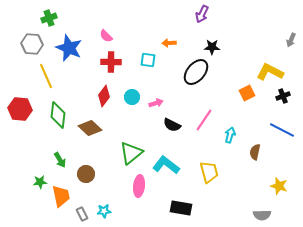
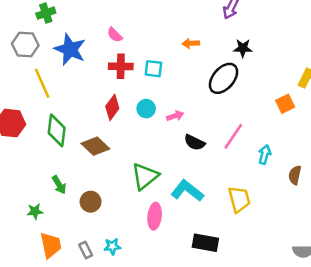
cyan square: (148, 60) -> (153, 69), moved
orange trapezoid: (61, 196) -> (51, 245), moved

